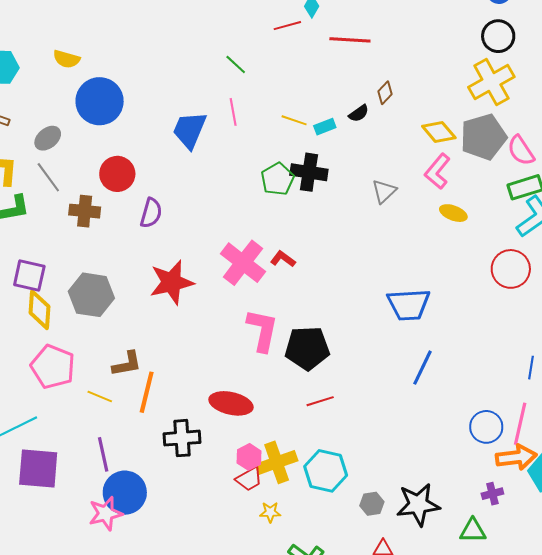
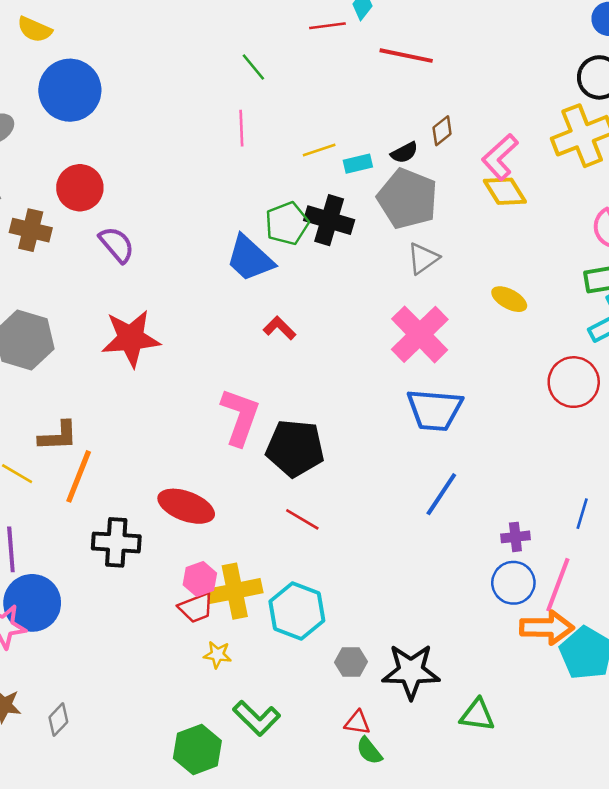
yellow line: (294, 120) -> (319, 150), turned -45
blue trapezoid: (190, 130) -> (250, 258), moved, turned -78
gray pentagon: (483, 137) -> (407, 199), moved, turned 30
pink L-shape: (437, 171) -> (500, 157), moved
purple semicircle: (151, 213) -> (117, 245), turned -64
pink cross: (243, 263) -> (420, 334), moved
red line: (320, 401) -> (302, 519), turned 40
purple cross: (492, 494) -> (515, 537), moved

